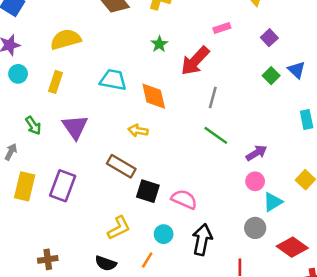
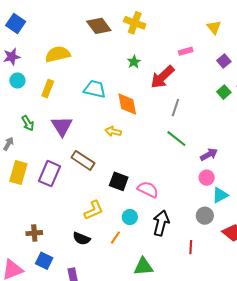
brown rectangle: (121, 166) -> (83, 160), moved

